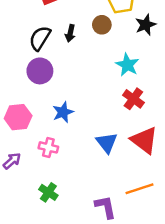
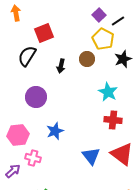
black semicircle: (40, 38) -> (27, 56), moved
red cross: (133, 99) -> (113, 120), turned -30
pink cross: (48, 147) -> (33, 158), moved

